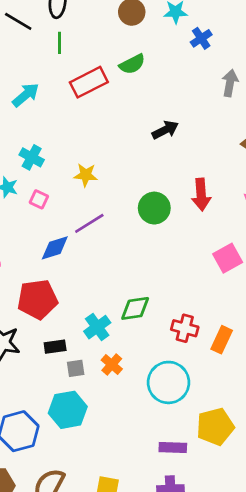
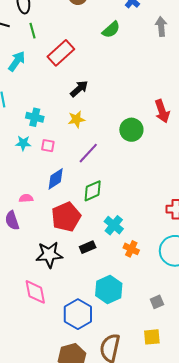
green semicircle: (132, 64) -> (111, 30), moved
cyan arrow: (26, 95) -> (17, 61), moved
black arrow: (165, 130) -> (79, 89), moved
blue diamond: (55, 248) -> (56, 179), moved
green diamond: (135, 308) -> (93, 191), moved
gray square: (76, 368) -> (157, 302), moved

